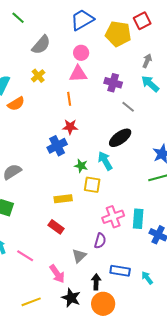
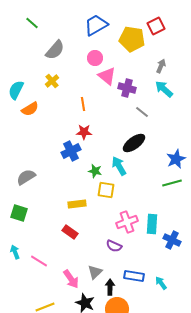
pink triangle: (78, 74) -> (107, 76), moved, turned 42
purple semicircle: (100, 241) -> (114, 246), turned 98
gray triangle: (79, 256) -> (95, 272), moved

